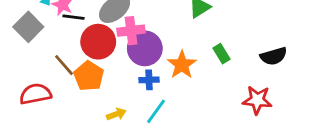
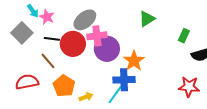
black line: (73, 17) -> (52, 39), moved
green rectangle: (222, 54) -> (184, 36), moved, turned 56
orange pentagon: (89, 76) -> (64, 86), moved
blue cross: (149, 80) -> (124, 80), moved, size x1.5

